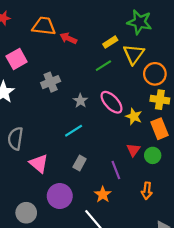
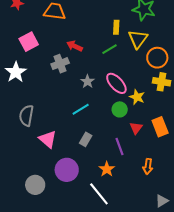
red arrow: (68, 38) -> (75, 46), moved
yellow rectangle: (110, 42) -> (116, 27), turned -56
orange rectangle: (159, 129) -> (160, 127), moved
green circle: (153, 155) -> (120, 109), moved

